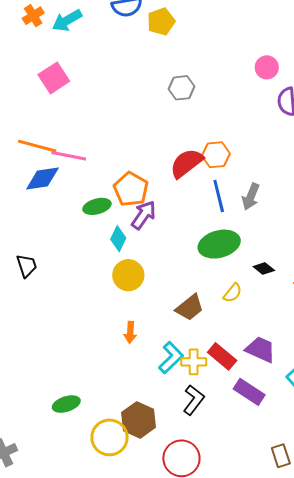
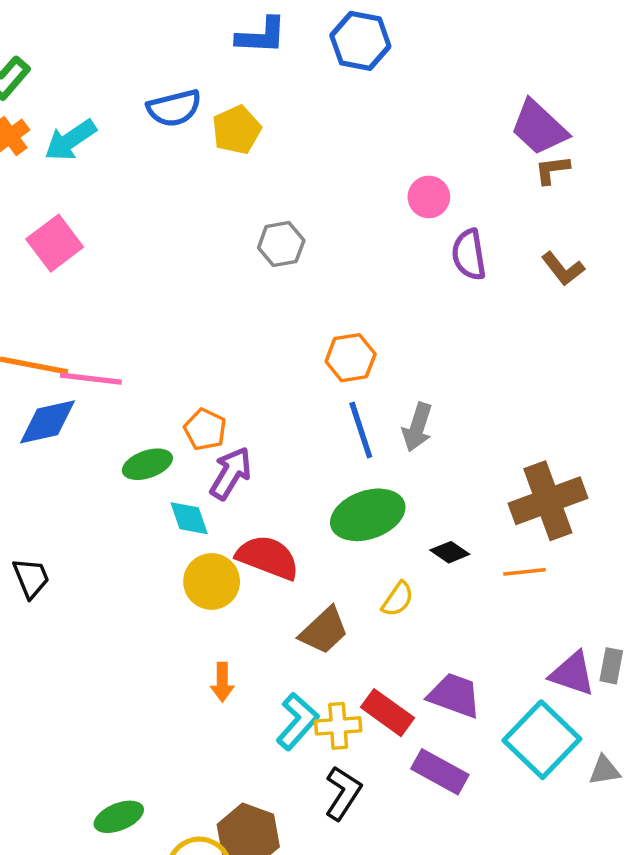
red semicircle: (186, 163) -> (268, 557), moved, turned 63
orange pentagon: (131, 189) -> (205, 429), size x0.7
cyan diamond: (118, 239) -> (189, 518), turned -40

